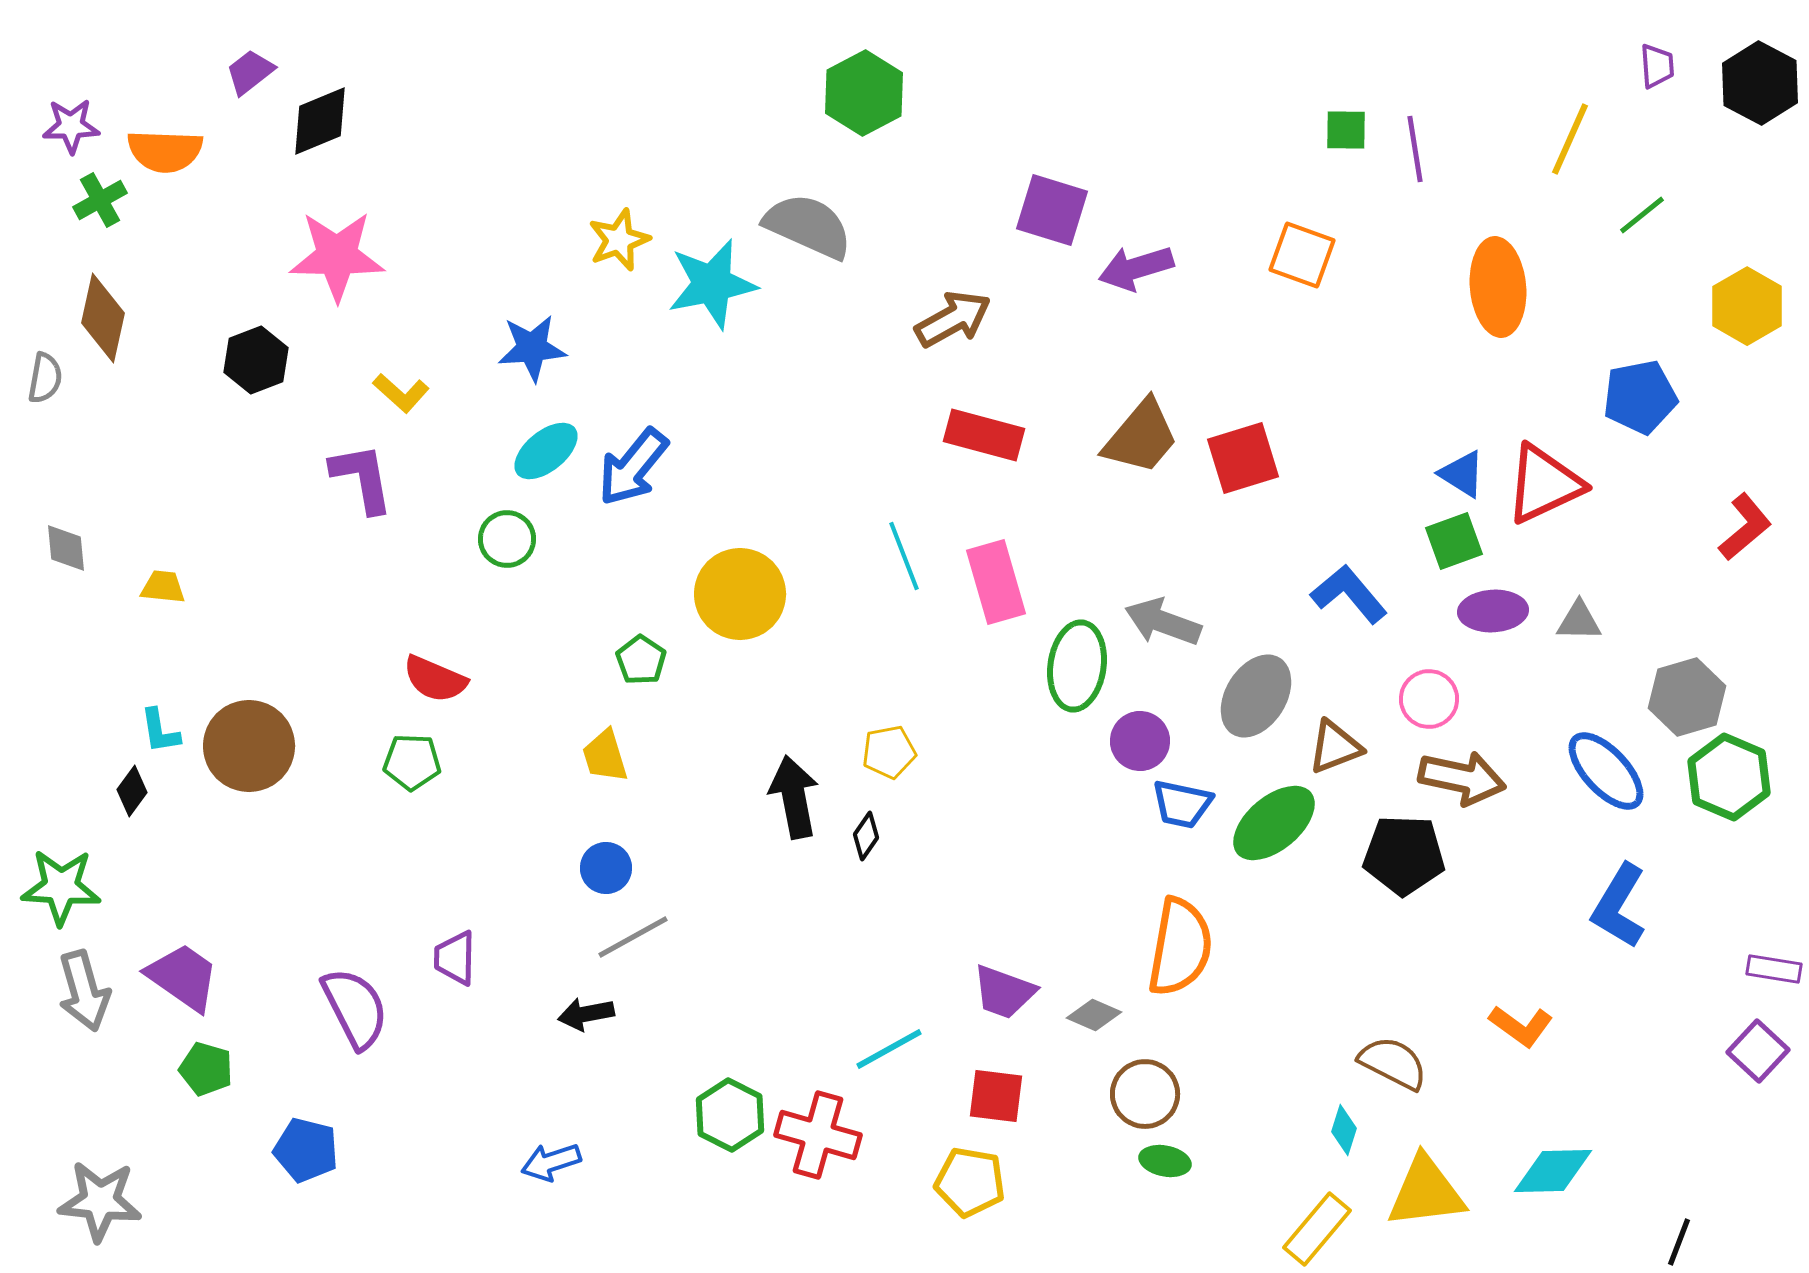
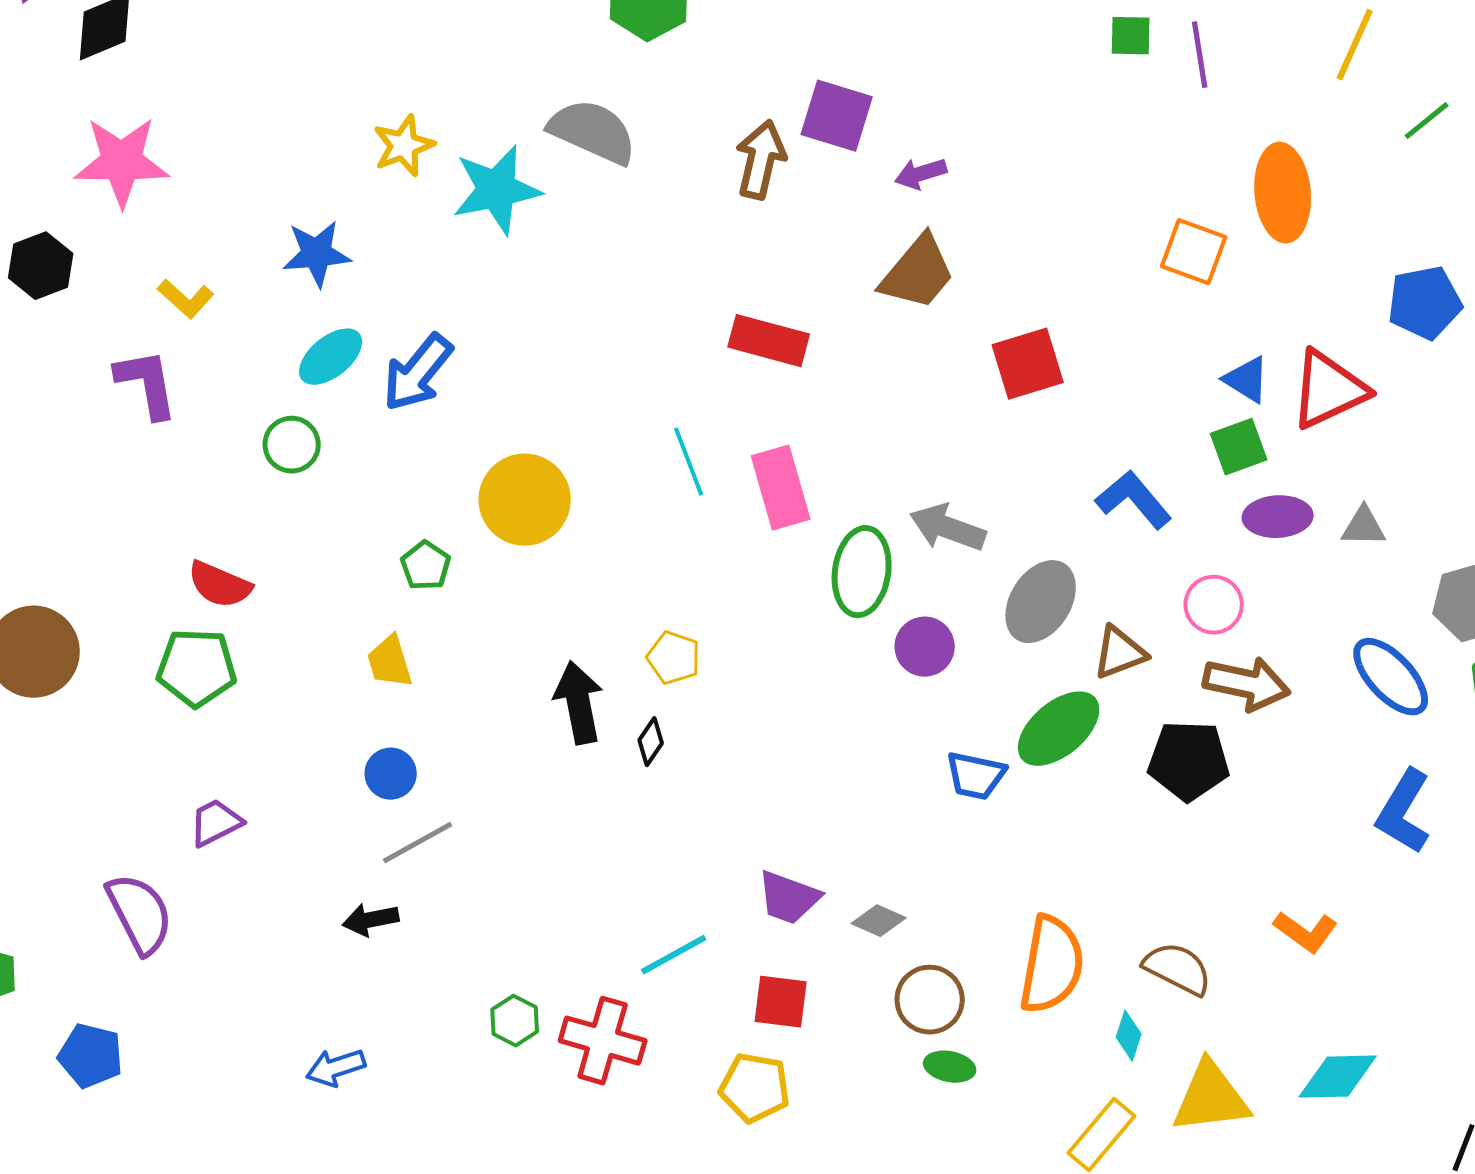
orange square: (1302, 255) -> (1194, 252), moved
purple arrow: (1136, 268) -> (921, 174), size x0.7
brown arrow: (953, 319) -> (761, 160), moved, turned -48
brown trapezoid: (1141, 437) -> (918, 273), moved
yellow pentagon: (889, 752) -> (674, 658), turned 30
green pentagon: (412, 762) -> (197, 668), size x1.4
blue trapezoid: (1182, 804) -> (976, 776), moved
orange semicircle: (1180, 947) -> (1052, 965), moved
purple trapezoid: (455, 958) -> (216, 823), moved, turned 62
green hexagon: (730, 1115) -> (515, 1021), size x0.7

